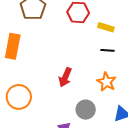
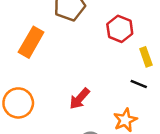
yellow rectangle: (106, 27) -> (146, 57), turned 35

